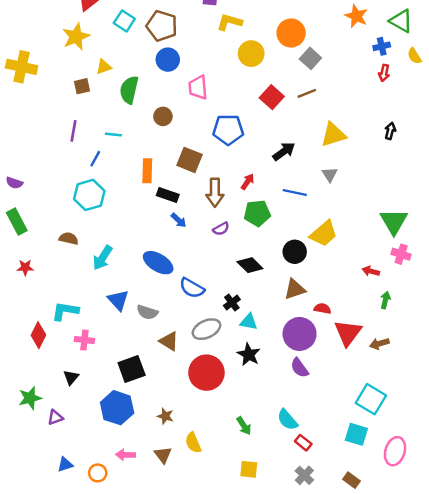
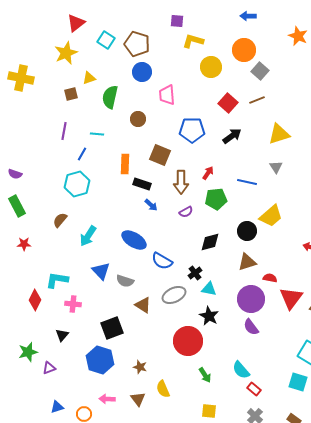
black arrow: (284, 151) -> (232, 136), moved
brown semicircle: (69, 238) -> (60, 220), turned -63
black diamond: (250, 265) -> (210, 242), turned -60
red circle: (206, 373) -> (188, 341), moved

